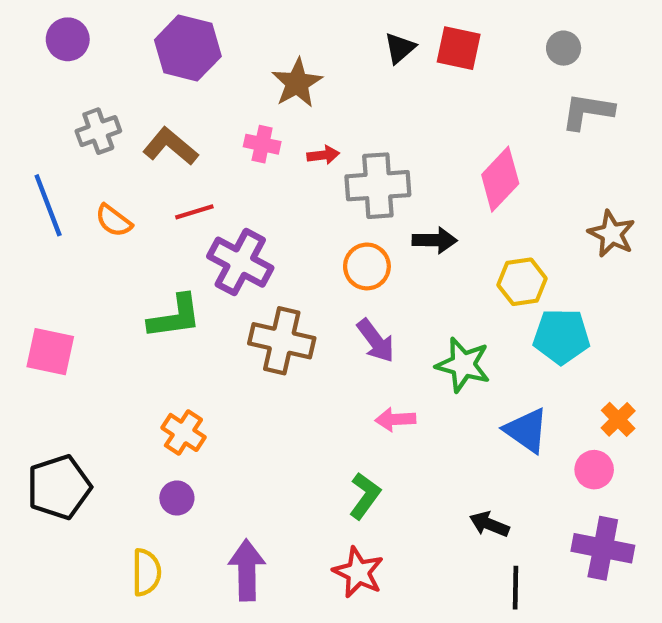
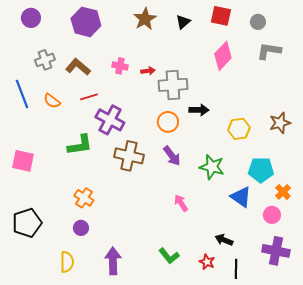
red square: (459, 48) -> (221, 16), moved
brown star: (297, 83) -> (145, 19), moved
pink diamond: (500, 179) -> (223, 56), moved
brown star: (612, 234) -> (280, 123), moved, turned 30
cyan pentagon: (561, 336) -> (261, 170), moved
pink arrow: (395, 419) -> (181, 203), moved, turned 60
green L-shape: (365, 496) -> (169, 256), moved, turned 105
red star: (358, 572) -> (207, 262), moved, size x0.7

